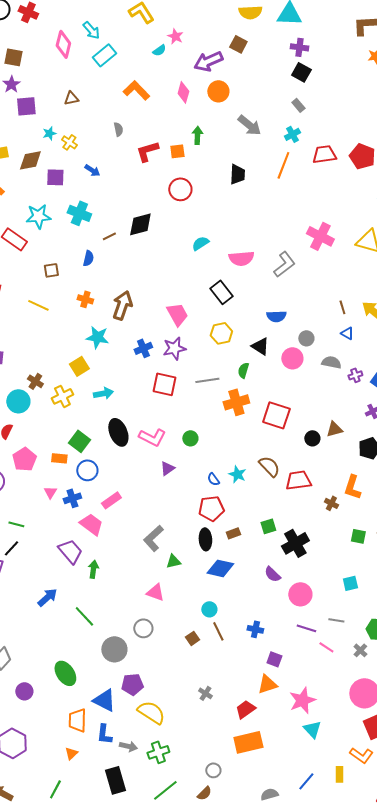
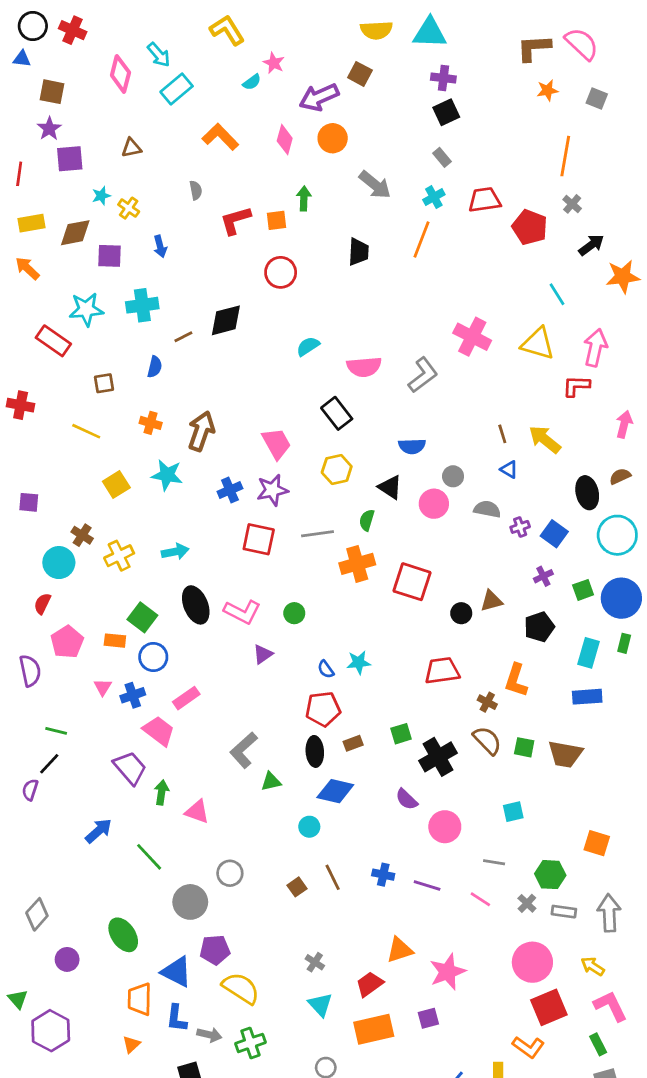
black square: (301, 72) -> (446, 112), turned 36
red trapezoid: (324, 154) -> (485, 200), moved
blue arrow: (92, 170) -> (160, 246), turned 42
cyan cross: (79, 213) -> (142, 305), turned -30
yellow square: (79, 366) -> (116, 485), moved
brown semicircle: (269, 466) -> (487, 740), moved
cyan star: (237, 474) -> (359, 662), turned -30
pink triangle: (155, 592) -> (197, 812), moved
cyan circle: (209, 609) -> (309, 827), moved
purple line: (306, 628) -> (427, 886), moved
purple square: (274, 659) -> (428, 1018), moved, turned -35
cyan triangle: (312, 729) -> (320, 1005), moved

